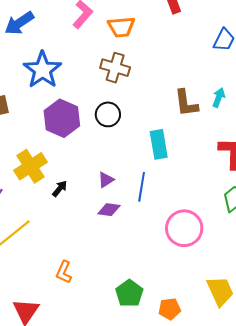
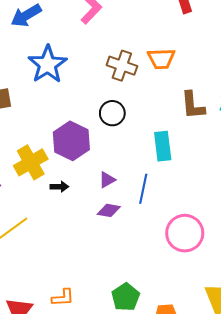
orange trapezoid: (121, 27) -> (161, 59), moved
purple hexagon: (62, 118) -> (71, 141), moved
black arrow: (60, 189) -> (59, 187), turned 48
orange L-shape: (64, 272) -> (63, 298), moved, turned -120

